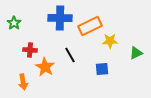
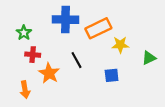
green star: (14, 23) -> (24, 33), moved

